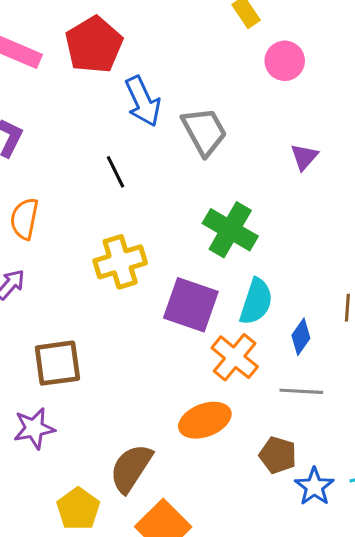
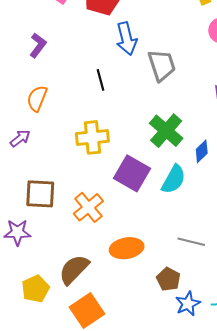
blue diamond: (301, 337) -> (202, 151), moved
orange cross: (235, 357) -> (88, 207), moved

